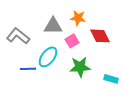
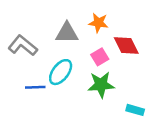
pink square: (72, 41) -> (100, 57), moved
cyan rectangle: (111, 79) -> (135, 110), moved

